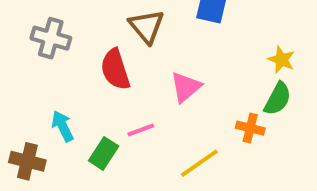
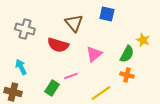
red semicircle: (115, 69) -> (58, 45), turned -55
green semicircle: (278, 99) -> (127, 54), moved
cyan arrow: (63, 126) -> (21, 67), moved

